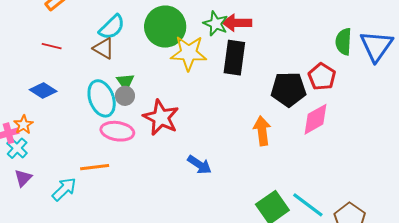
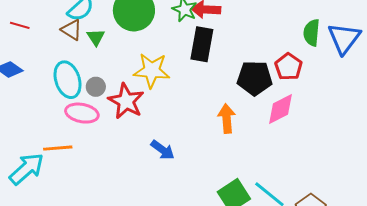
yellow star: (189, 53) -> (152, 70), moved
green triangle: (125, 82) -> (96, 37), moved
gray circle: (125, 96) -> (96, 87), moved
cyan arrow: (64, 189) -> (27, 169), size x1.4

